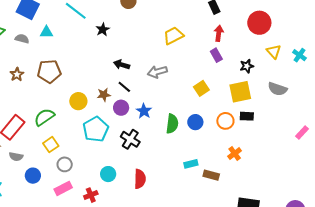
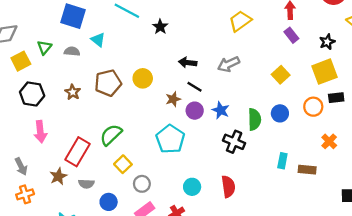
cyan triangle: (46, 32) -> (98, 40), turned 48
yellow circle: (78, 101) -> (143, 78), moved
black cross: (130, 139) -> (234, 142), moved
cyan rectangle: (191, 164) -> (282, 161), turned -56

